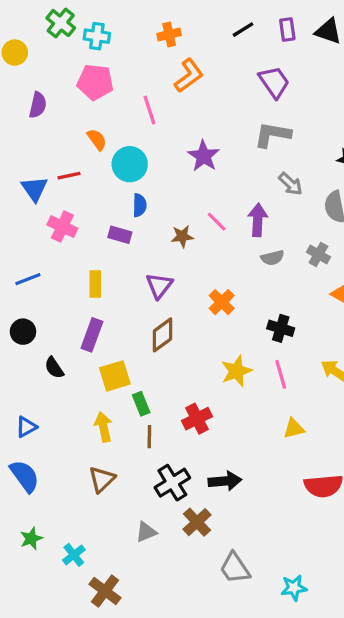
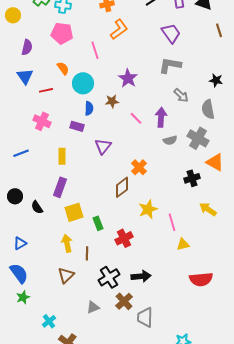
blue triangle: (34, 189) -> (25, 76), moved
brown star: (182, 236) -> (112, 101), moved
gray cross: (318, 254) -> (198, 138), size x1.5
purple triangle: (159, 286) -> (103, 146), moved
black cross: (281, 328) -> (192, 178), moved, turned -35
black circle: (23, 332) -> (15, 196), moved
brown diamond: (163, 335) -> (122, 187), moved
pink line: (281, 374) -> (172, 222), moved
green rectangle: (141, 404) -> (98, 223), moved
brown line: (149, 437) -> (87, 253), moved
green star: (31, 538) -> (23, 297), moved
gray trapezoid: (235, 568) -> (145, 317), moved, turned 35

